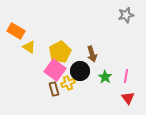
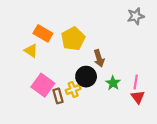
orange rectangle: (16, 31) -> (43, 33), moved
yellow pentagon: (60, 52) -> (73, 39), moved
pink square: (55, 70) -> (43, 85), moved
red triangle: (128, 98) -> (138, 97), moved

